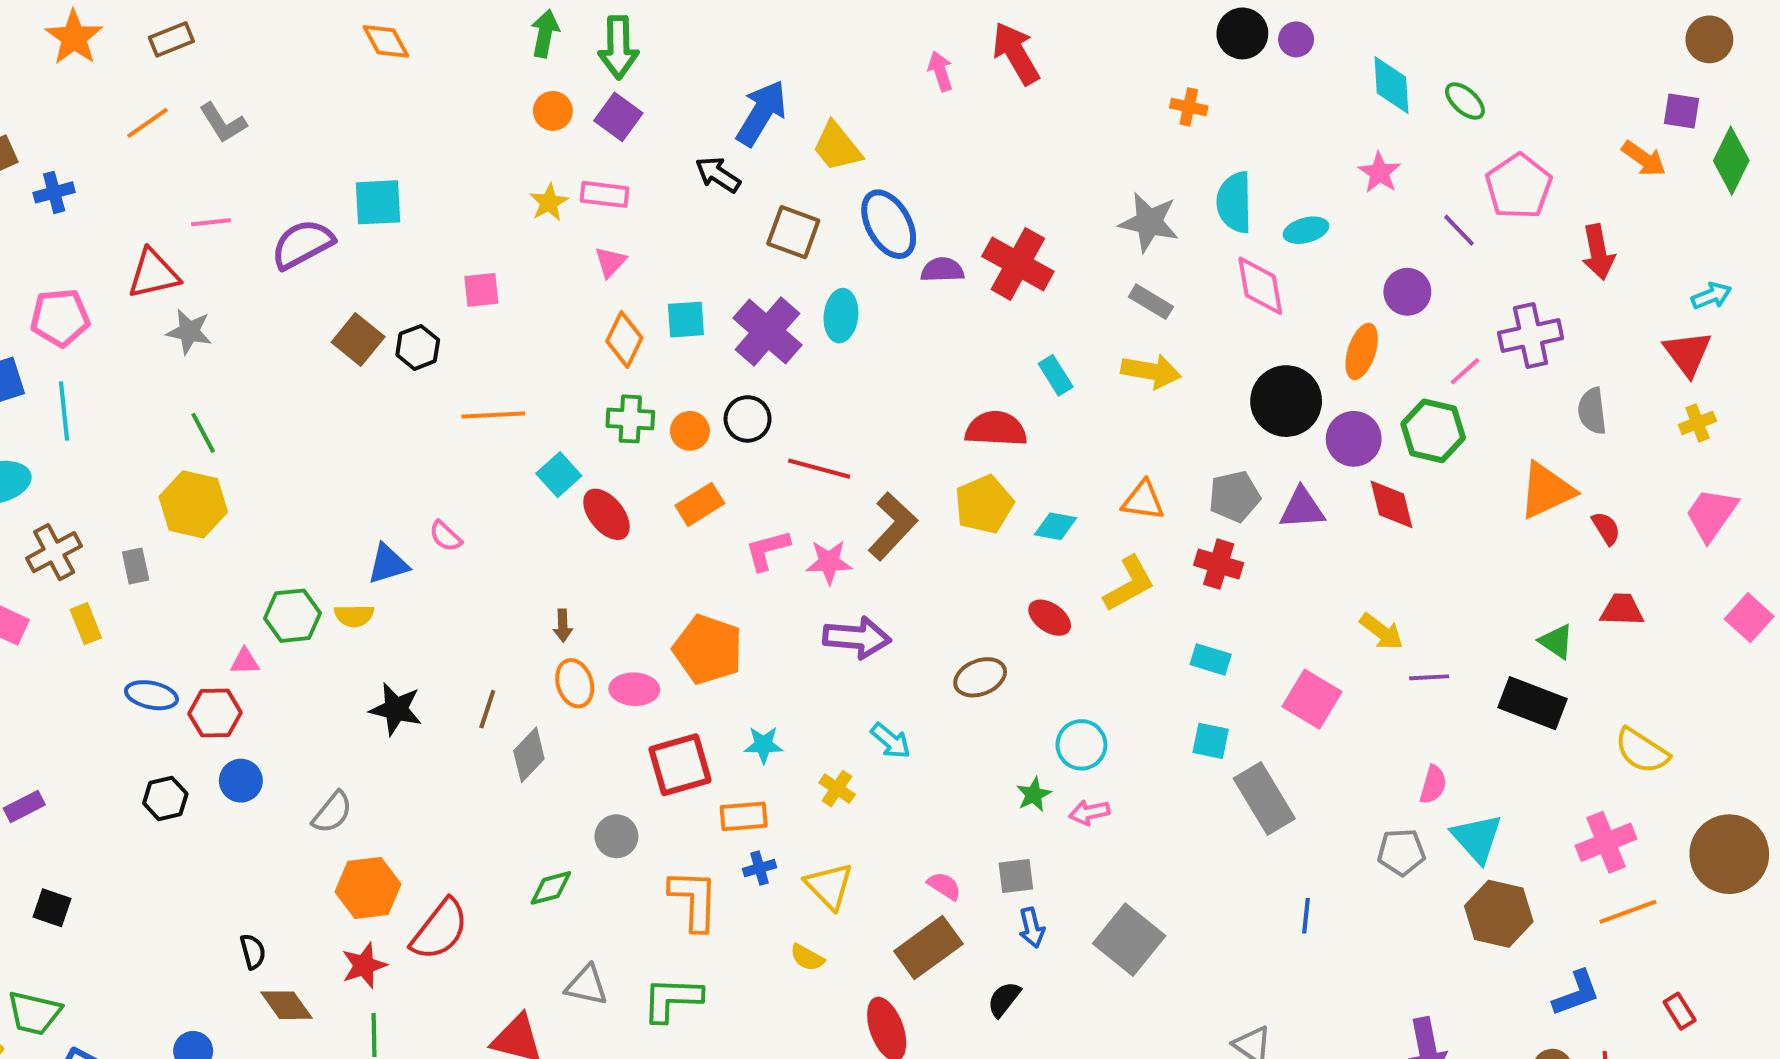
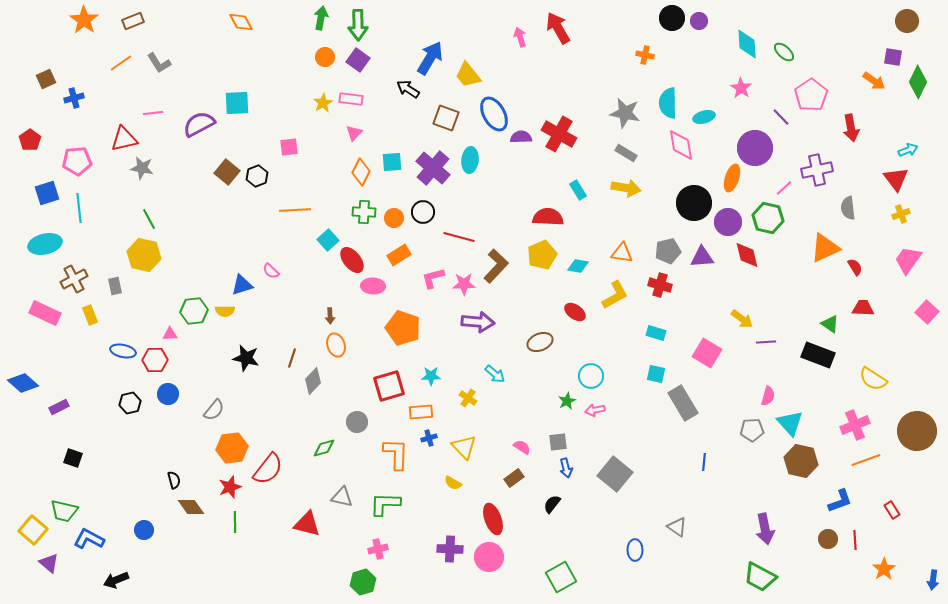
purple circle: (1407, 292) -> (755, 148), size x1.5
pink ellipse: (634, 689) -> (373, 286), moved
brown rectangle: (928, 948) -> (514, 478), size x0.6

